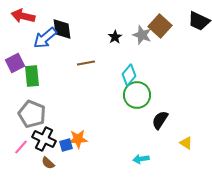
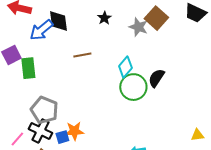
black star: (115, 37) -> (104, 18), moved
gray pentagon: (32, 114) -> (44, 110), moved
black semicircle: (160, 120) -> (156, 78), moved
yellow triangle: (186, 143) -> (197, 135), moved, turned -40

